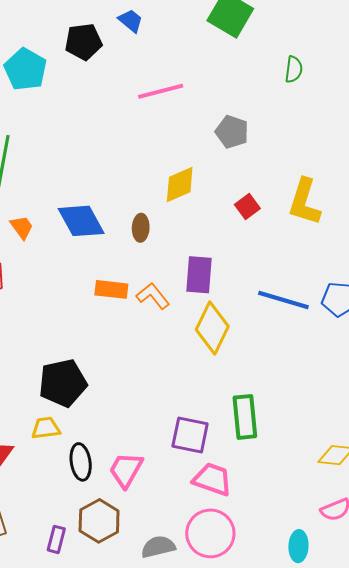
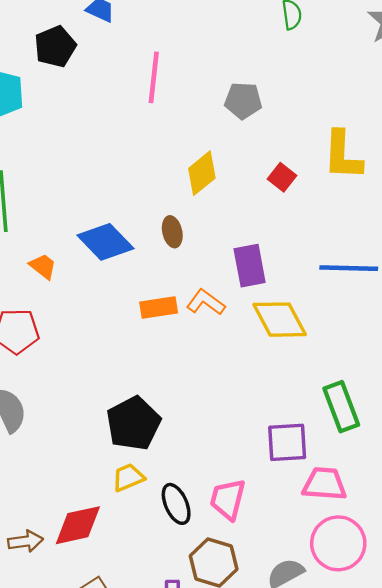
pink line: (161, 91) -> (154, 77), turned -54
yellow diamond: (212, 328) -> (280, 320), turned -39

